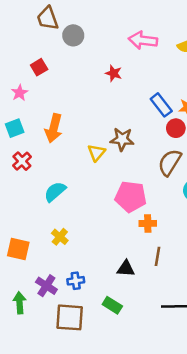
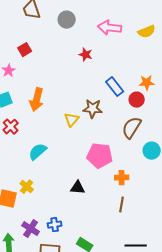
gray circle: (73, 35) -> (67, 20), moved
blue rectangle: (161, 105) -> (115, 87), moved
orange cross: (148, 223) -> (122, 178), moved
yellow cross: (60, 237) -> (27, 187), moved
black triangle: (126, 269) -> (78, 188), moved

